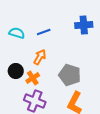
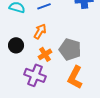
orange cross: (33, 78) -> (45, 54), moved

